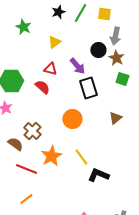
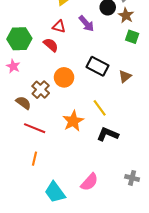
black rectangle: (88, 88) -> (98, 66), moved, turned -45
orange circle: (72, 119) -> (64, 77), moved
orange star: (51, 156) -> (73, 121), moved
yellow line: (81, 157) -> (100, 108), moved
orange line: (26, 199) -> (35, 159), turned -40

